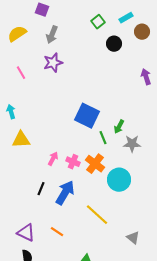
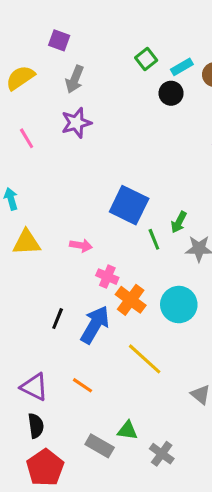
cyan rectangle: (126, 18) -> (182, 67), moved
pink arrow: (53, 159) -> (81, 245), moved, turned 72
orange cross: (95, 164) -> (131, 300), moved

